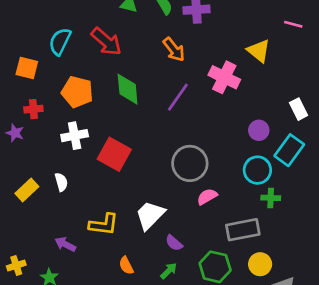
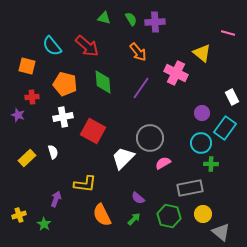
cyan semicircle: (60, 42) -> (52, 46), turned -65
white trapezoid: (150, 215) -> (123, 158), moved
purple arrow: (65, 244) -> (56, 199), turned 84
orange semicircle: (126, 265) -> (102, 215), size x1.6

